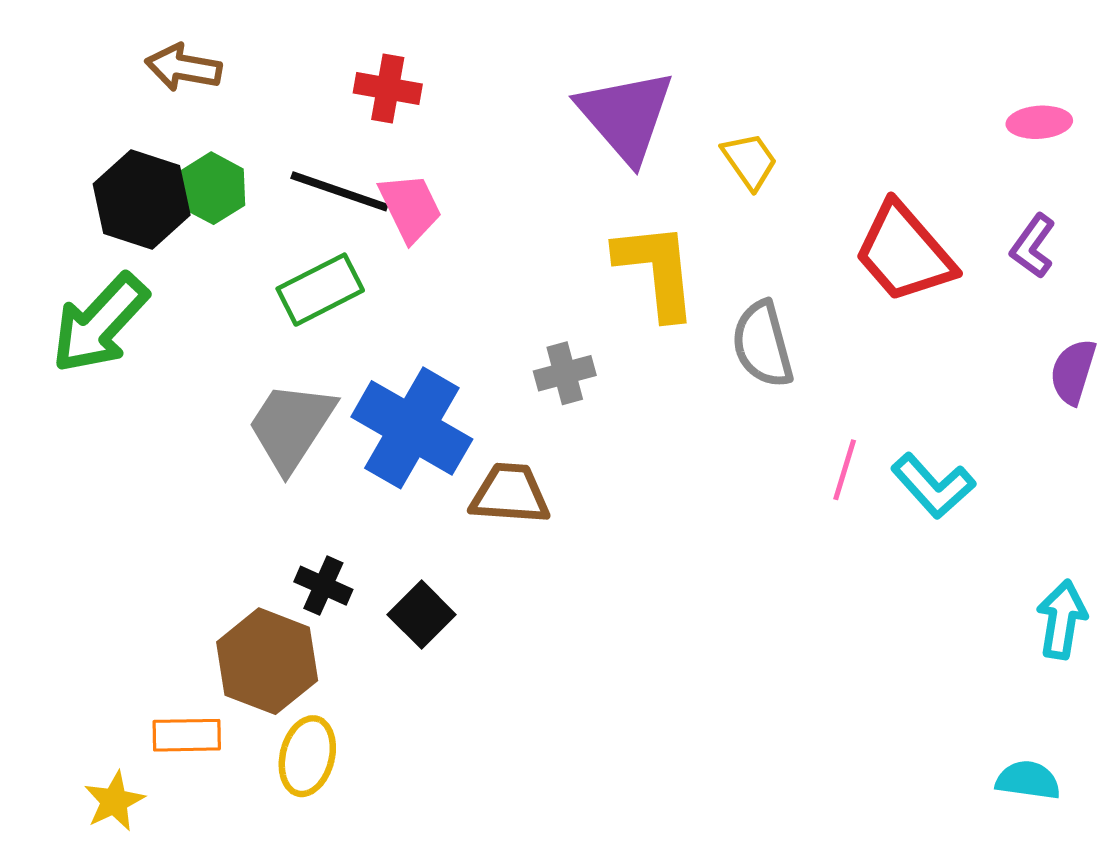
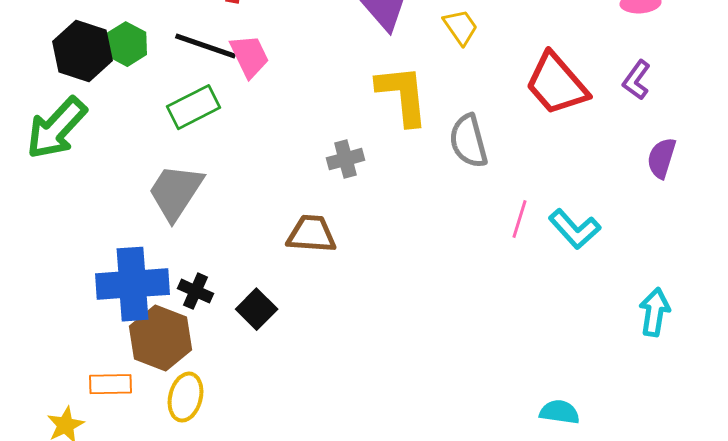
blue cross: (412, 428) -> (132, 284), moved, turned -34
cyan semicircle: (1028, 780) -> (560, 412), moved

